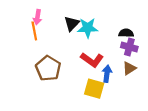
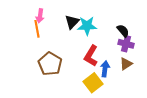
black semicircle: (126, 33) -> (123, 31), turned 48
red L-shape: (92, 60) -> (91, 56), turned 85
yellow square: (94, 89) -> (93, 83), turned 36

